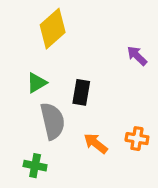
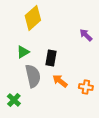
orange arrow: (96, 143) -> (60, 81), moved
green cross: (35, 166) -> (14, 100), moved, turned 32

